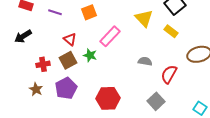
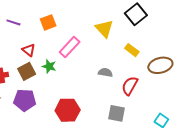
yellow rectangle: (171, 31) -> (132, 50), moved
purple pentagon: (66, 88) -> (25, 100), turned 30
gray square: (156, 101) -> (117, 113), turned -36

